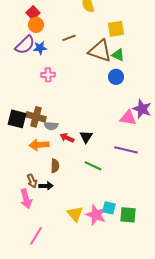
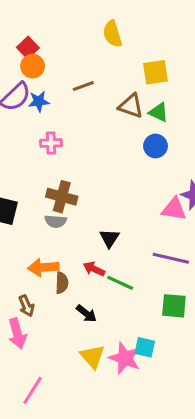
brown triangle: (100, 51) -> (131, 106), size x0.7
brown cross: (36, 117) -> (62, 197), moved
red arrow: (67, 138) -> (94, 269), moved
orange arrow: (39, 145) -> (43, 267), moved
black arrow: (46, 186) -> (86, 314), moved, turned 40
green square: (128, 215) -> (174, 306), moved

